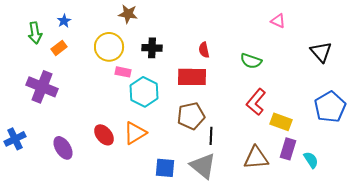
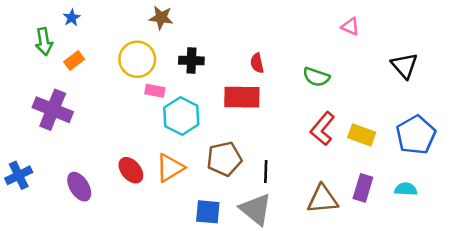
blue star: (64, 21) -> (72, 18), moved
brown pentagon: (191, 116) -> (224, 159), moved
yellow rectangle: (281, 122) -> (362, 135), moved
cyan semicircle: (311, 160) -> (406, 189), moved, turned -54

